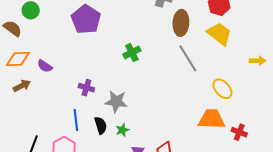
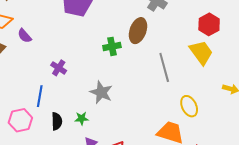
brown ellipse: (181, 23) -> (138, 31), moved
gray star: (116, 101) -> (101, 92), moved
black semicircle: (101, 125) -> (57, 121), moved

